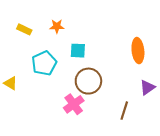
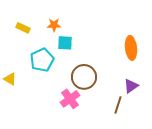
cyan square: (78, 51) -> (65, 43), moved
purple triangle: (147, 87) -> (131, 86), moved

